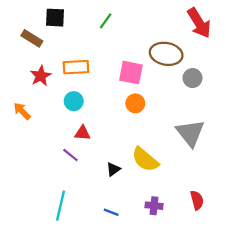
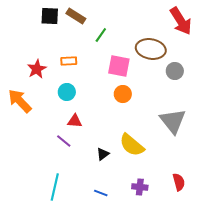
green line: (106, 21) -> (101, 35), moved
brown rectangle: (32, 38) -> (76, 16), moved
orange rectangle: (76, 67) -> (69, 61), size x0.7
orange arrow: (22, 111) -> (20, 101), size x1.5

